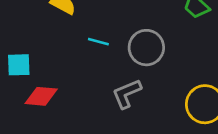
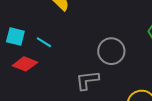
cyan line: (98, 42) -> (44, 42), moved

